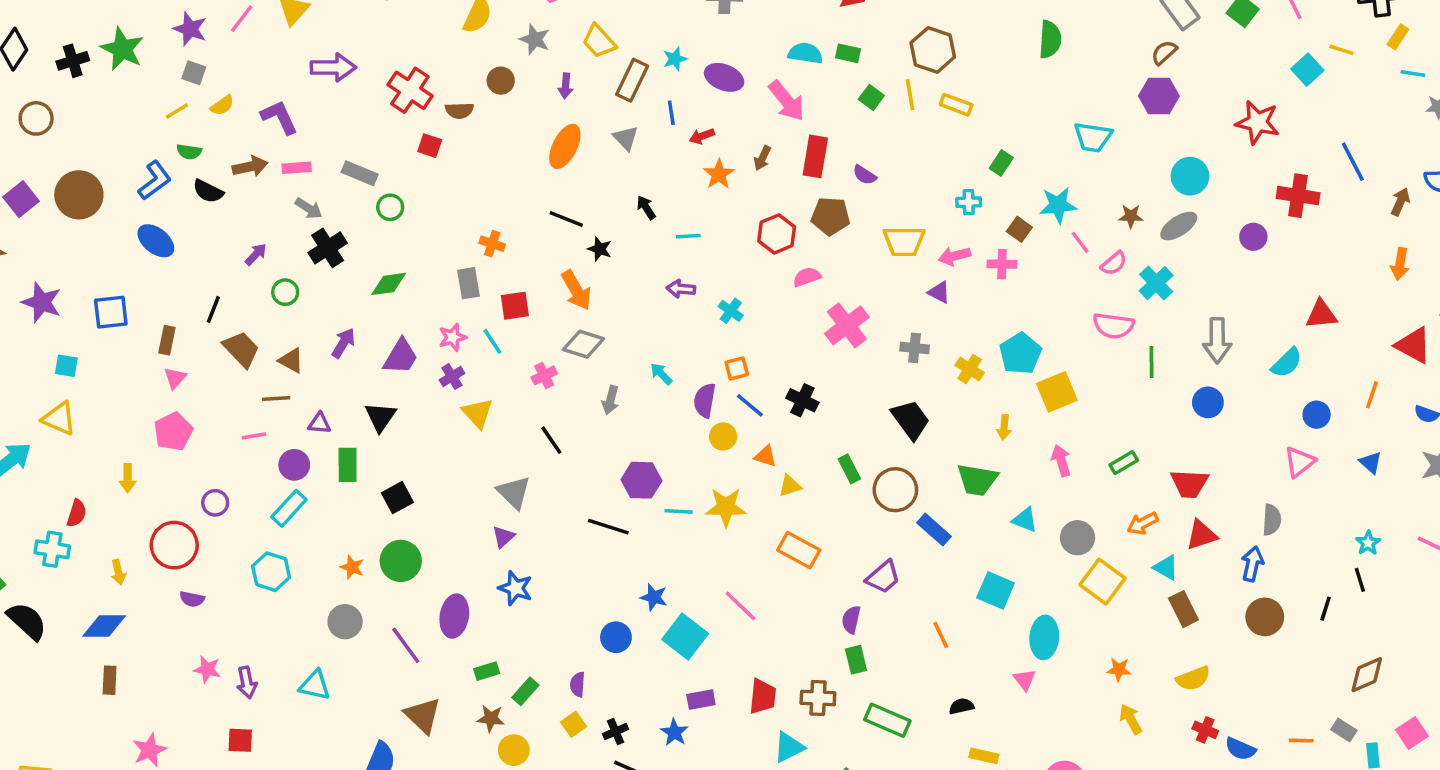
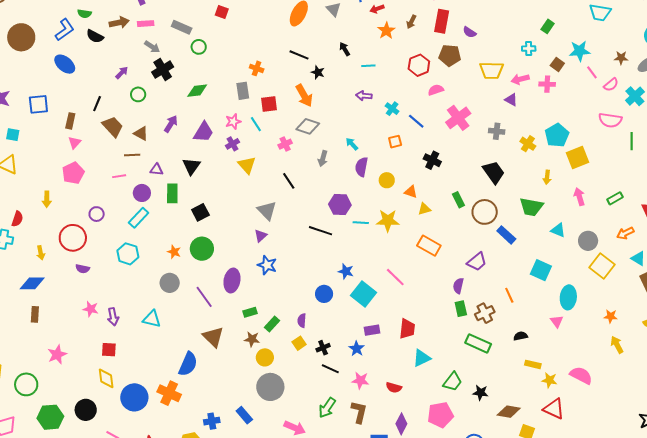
purple semicircle: (705, 400) -> (361, 167), moved
blue line: (750, 405) -> (416, 121), moved
brown cross: (818, 698) -> (485, 313), moved, turned -30

